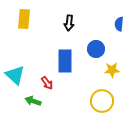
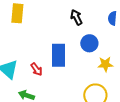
black arrow: (69, 23) -> (76, 17), moved, turned 147
red arrow: (47, 83) -> (36, 69), moved

